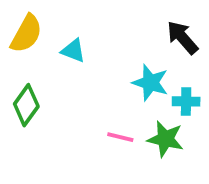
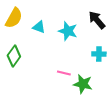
cyan star: (150, 83) -> (68, 31), moved
green star: (165, 139) -> (83, 84), moved

